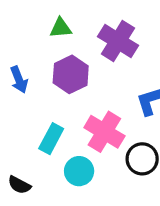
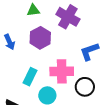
pink cross: (104, 132) -> (62, 71), turned -30

